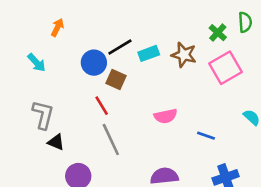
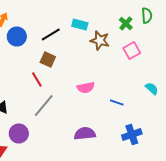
cyan rectangle: (149, 53) -> (80, 24), moved, turned 35
blue circle: (94, 63) -> (17, 36), moved
pink square: (226, 68) -> (132, 50), size x0.7
gray line: (111, 140) -> (44, 106), turned 65

